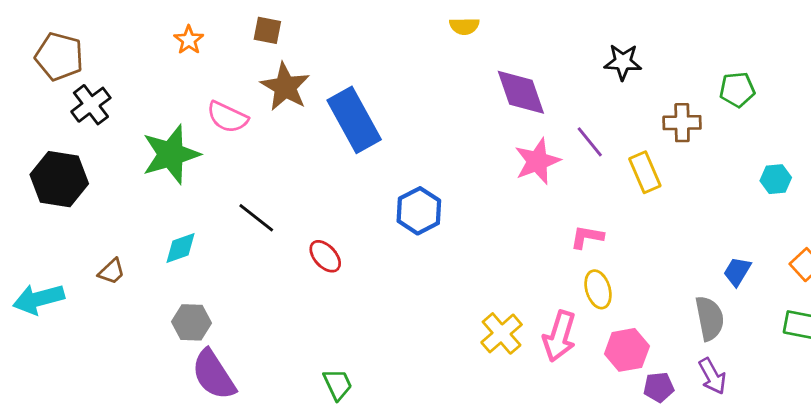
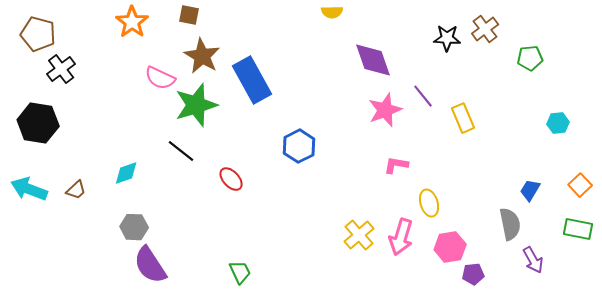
orange star: (189, 40) -> (132, 22), size x1.5
brown cross: (682, 123) -> (485, 29), moved, turned -36
green star: (171, 154) -> (196, 105), moved
pink L-shape: (587, 237) -> (396, 165), moved
cyan arrow: (39, 299) -> (29, 189), moved, turned 36
purple arrow: (712, 376) -> (533, 260), moved

